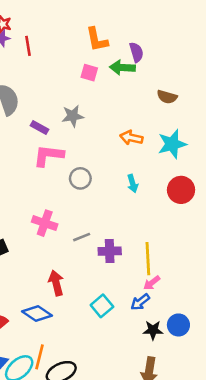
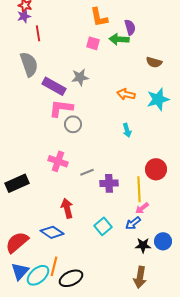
red line: (28, 46) -> (38, 33), moved
purple rectangle: (40, 127) -> (54, 86), size x1.6
gray circle: (80, 178) -> (73, 124), moved
red circle: (181, 190) -> (156, 169), moved

